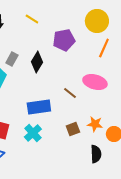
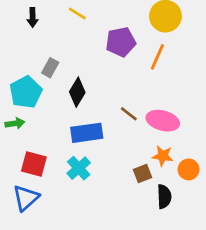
orange line: (104, 48) -> (157, 57), moved
black diamond: (37, 62) -> (77, 92), moved
pink ellipse: (95, 82) -> (163, 121), moved
brown square: (73, 129) -> (142, 174), moved

